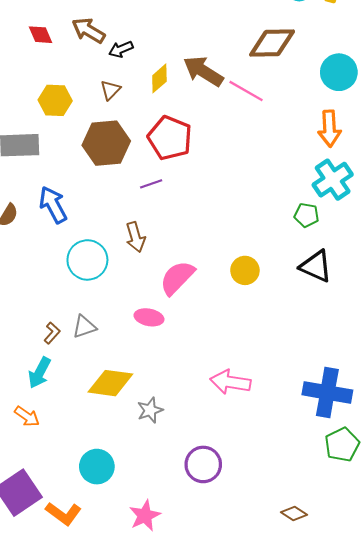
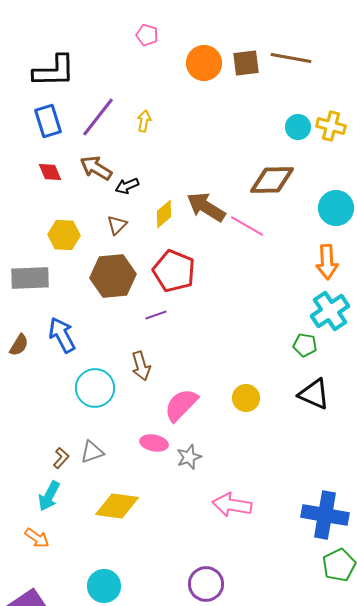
gray star: (150, 410) -> (189, 457), moved

